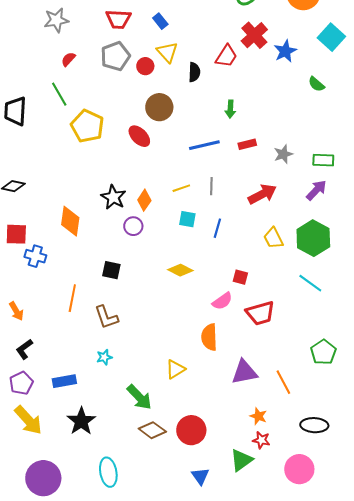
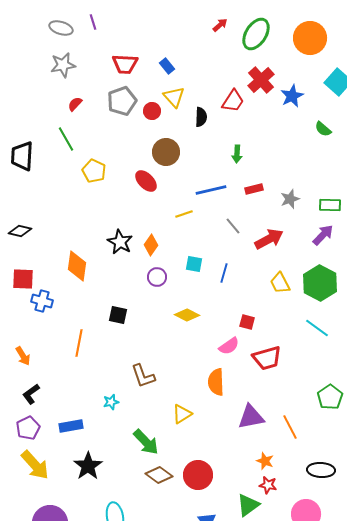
yellow pentagon: (87, 126) -> (94, 171), size x0.7
gray line: (211, 186) -> (233, 226), moved, turned -42
yellow line: (181, 188) -> (184, 214), moved
purple circle: (133, 226) -> (157, 277), moved
brown L-shape: (106, 317) -> (143, 376), moved

